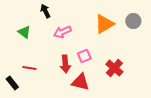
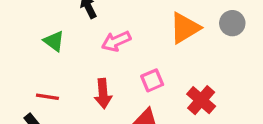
red arrow: (65, 64) -> (103, 94), moved
red line: (29, 68) -> (47, 97), moved

